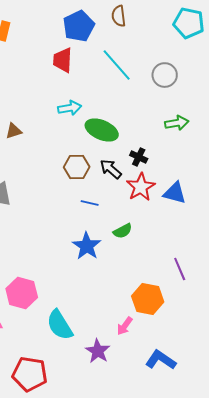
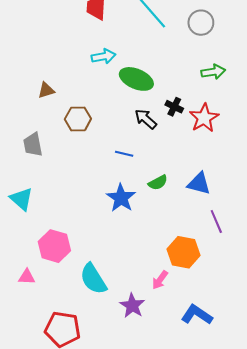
brown triangle: (14, 131) -> (46, 90), moved
brown hexagon: (77, 167) -> (78, 119), moved
red star: (141, 187) -> (204, 118), moved
blue triangle: (175, 193) -> (199, 184), moved

